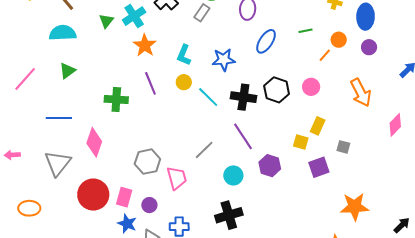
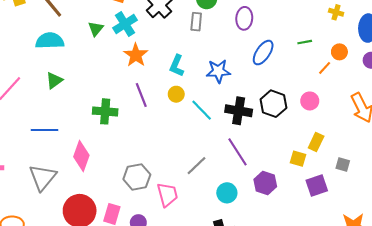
gray rectangle: (202, 13) -> (196, 22), turned -30

